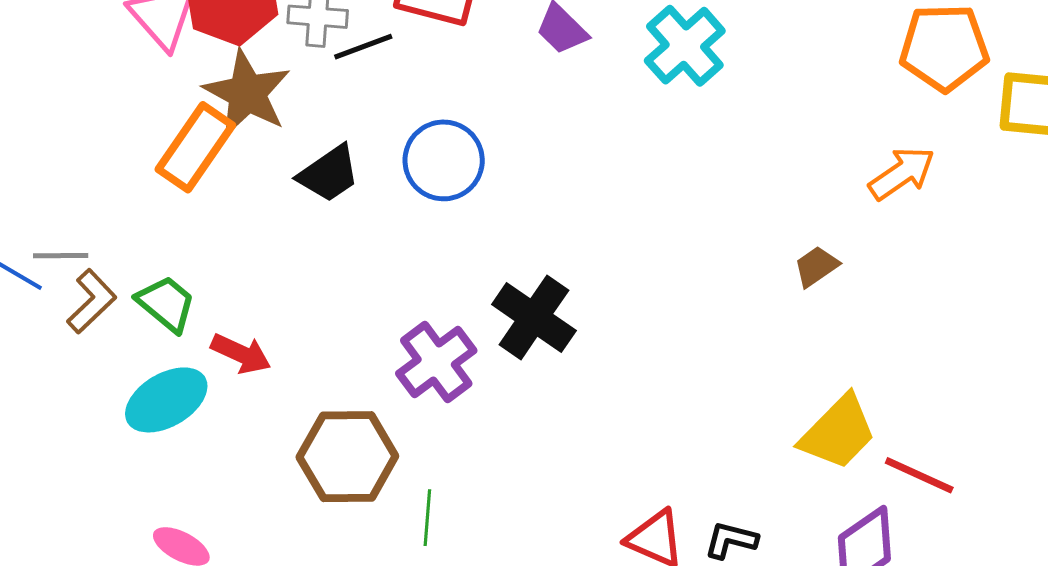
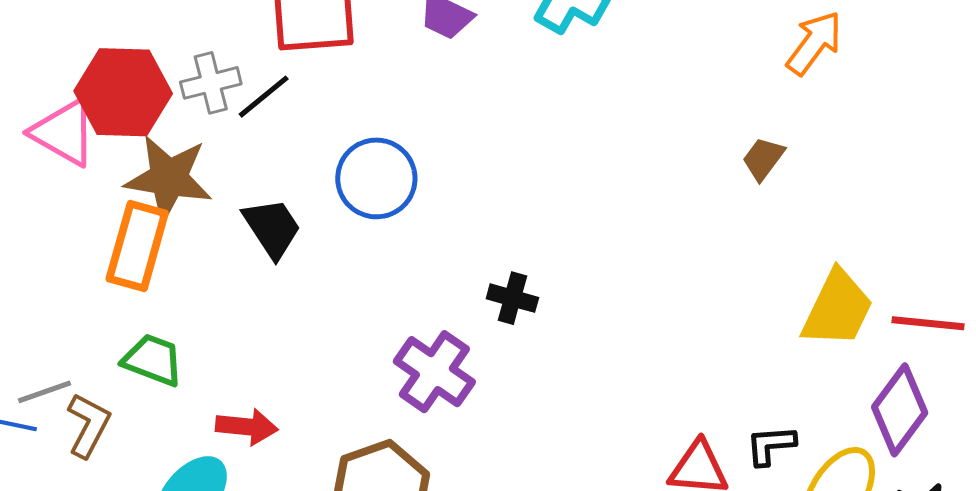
black trapezoid: (329, 174) -> (272, 228), turned -70
green trapezoid: (166, 304) -> (153, 360), moved
black cross: (534, 318) -> (512, 298), size x0.6

